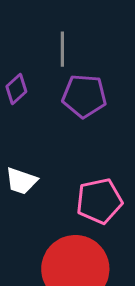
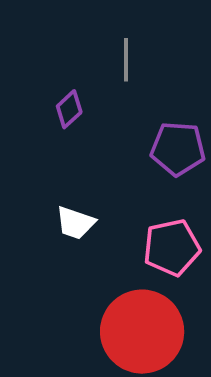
purple pentagon: (84, 96) -> (178, 149), moved

